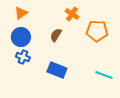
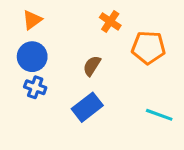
brown semicircle: (56, 35) -> (92, 66), moved
blue rectangle: (57, 70) -> (87, 107), turned -60

